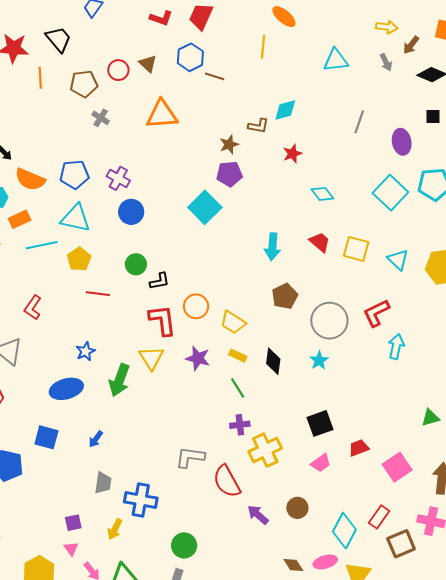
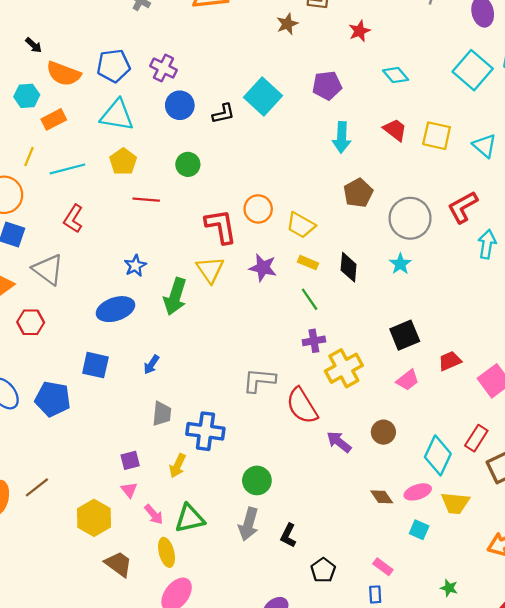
purple pentagon: (229, 174) -> (327, 85), moved
cyan line: (42, 245) -> (68, 169), moved
black L-shape: (160, 281) -> (223, 114), moved

